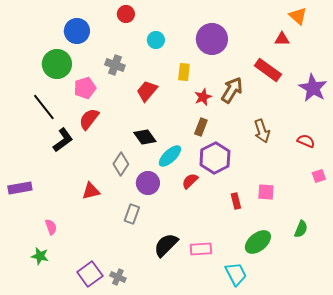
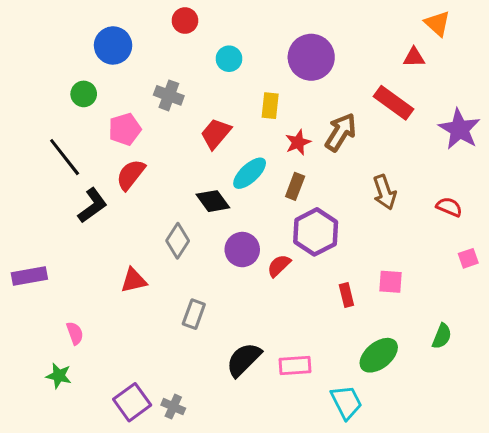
green circle: (57, 64) -> (84, 94), size x0.6
cyan ellipse: (170, 156) -> (250, 173), moved
purple circle: (148, 183) -> (242, 250), moved

